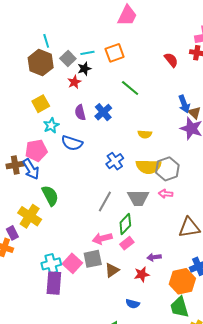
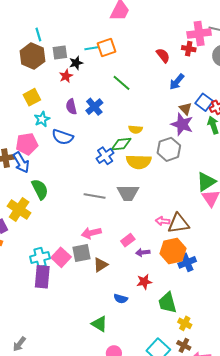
cyan line: (87, 53) -> (91, 48), moved
gray square: (68, 58) -> (60, 52), turned 35
blue arrow: (184, 104) -> (177, 82), moved, turned 60
gray hexagon: (167, 169) -> (169, 149), moved
pink arrow: (166, 194) -> (163, 221), moved
gray line: (105, 202) -> (95, 196), turned 70
green diamond: (125, 224) -> (121, 144), moved, turned 40
pink rectangle: (127, 243) -> (128, 240), moved
red star: (142, 274) -> (144, 282), moved
orange hexagon: (182, 281) -> (173, 251), moved

